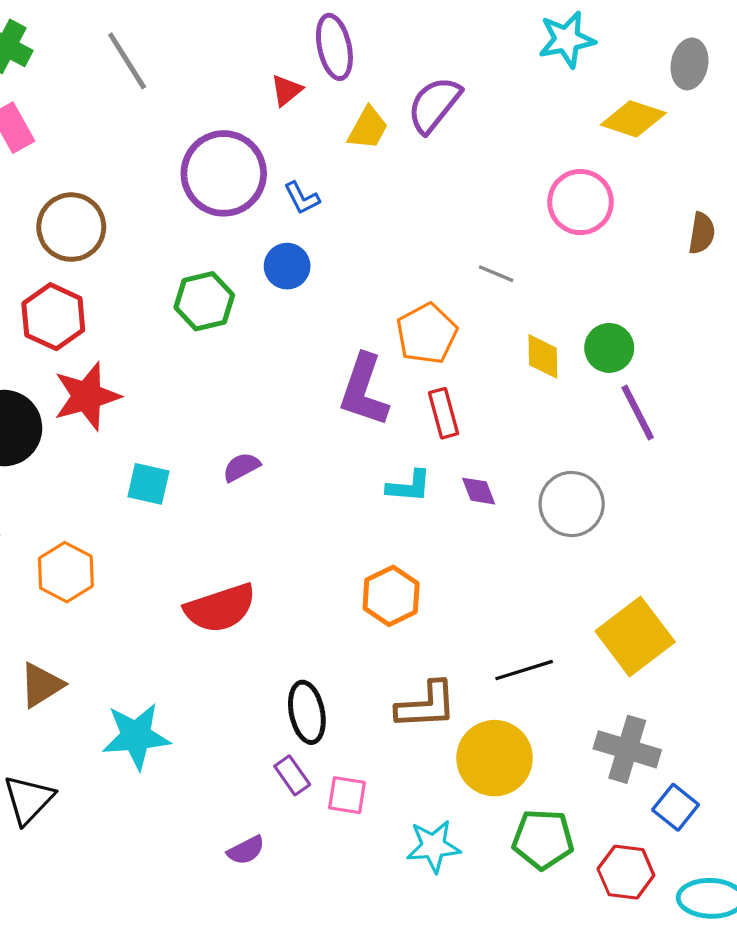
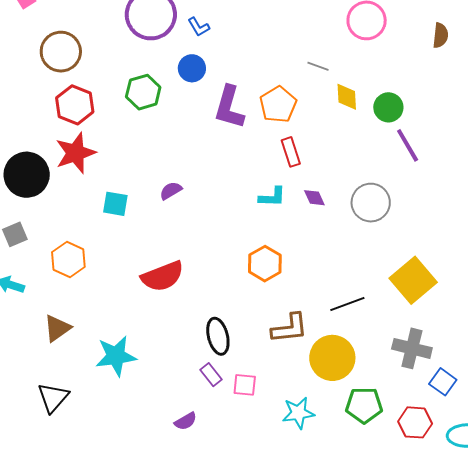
red hexagon: (53, 317) -> (75, 105), moved
yellow diamond: (543, 356) -> (347, 97), moved
purple L-shape: (364, 390) -> (229, 107), moved

